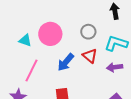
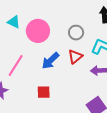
cyan triangle: (25, 40) -> (14, 22), moved
red triangle: (90, 56) -> (75, 57), turned 35

